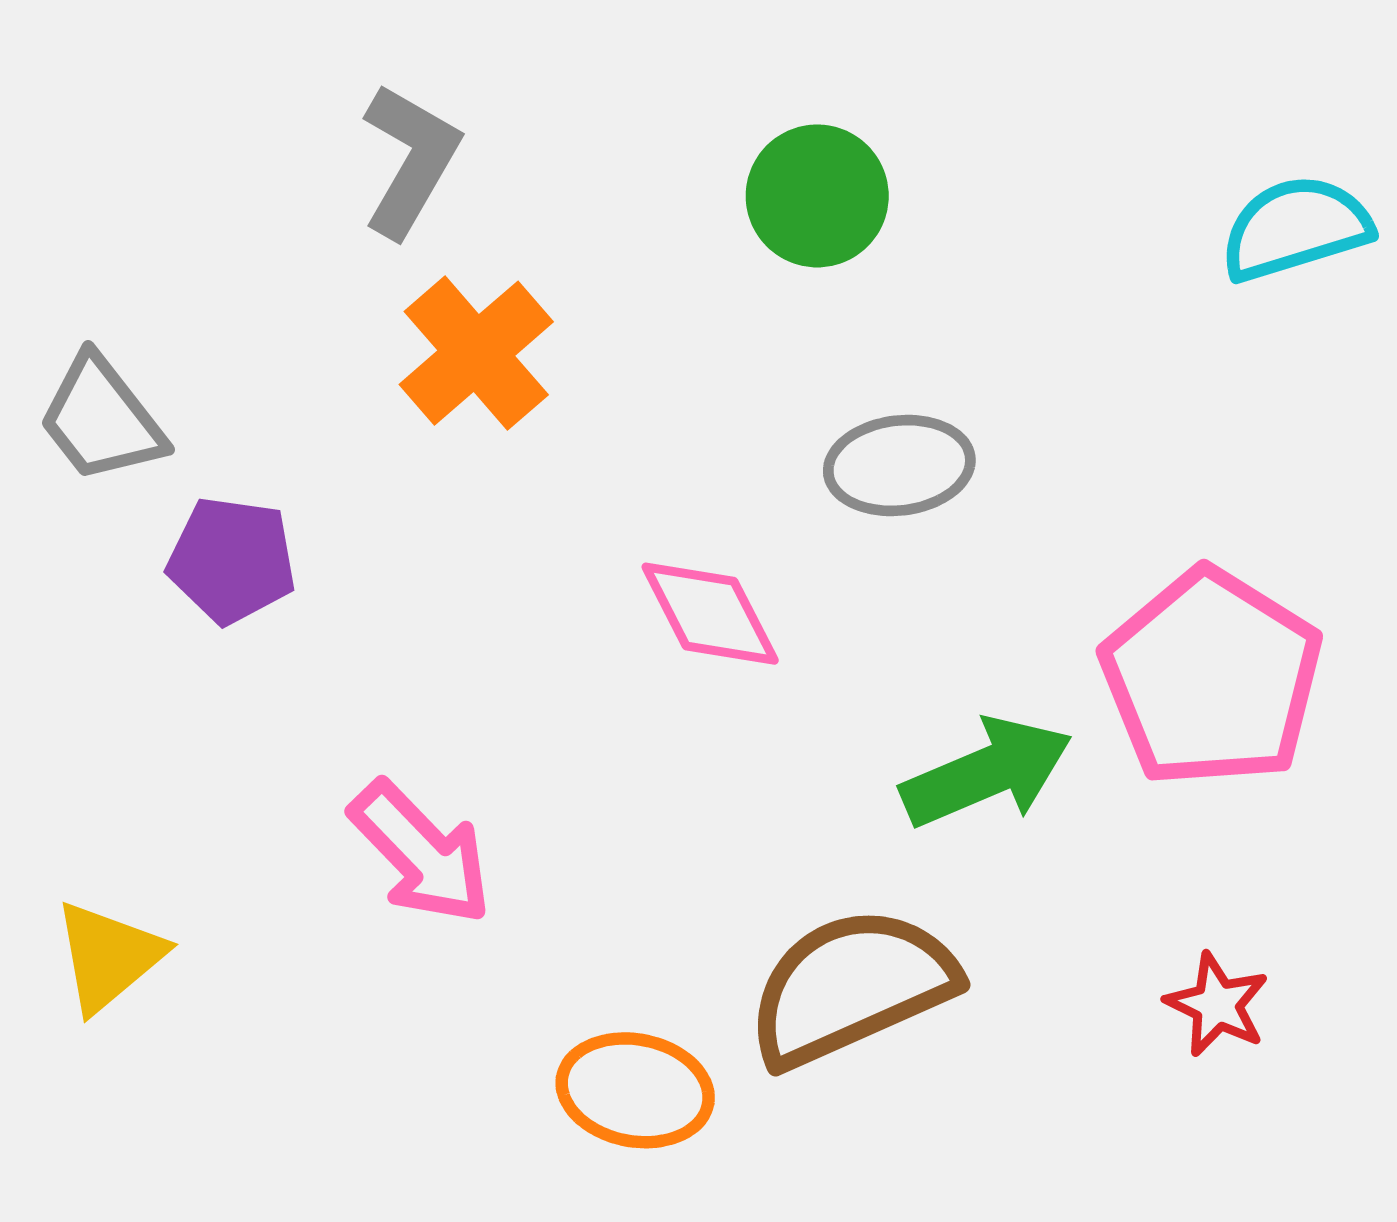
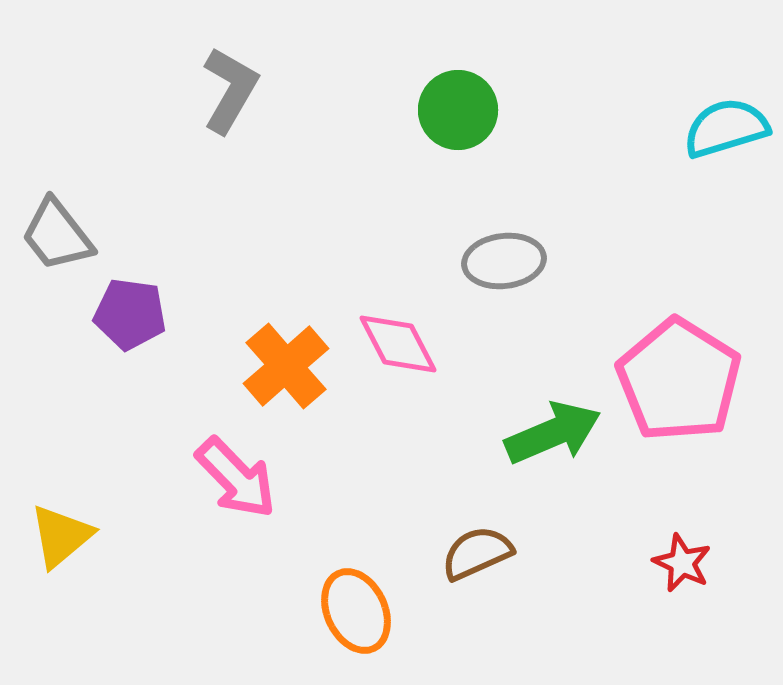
orange cross: (476, 353) -> (286, 366), moved
brown semicircle: (851, 987) -> (477, 553), size x0.6
orange ellipse: (635, 1090) -> (356, 611), turned 54

